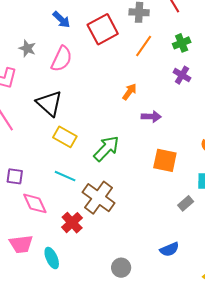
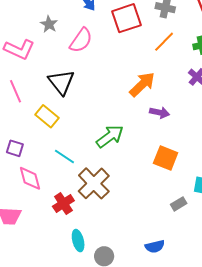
orange arrow: (129, 92) -> (142, 84), size x1.6
yellow rectangle: (65, 137) -> (47, 116), moved
cyan ellipse: (52, 258) -> (78, 241), moved

